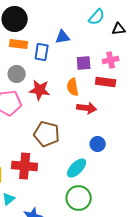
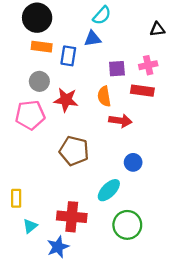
cyan semicircle: (97, 17) -> (102, 15), moved
red cross: (25, 166) -> (72, 217), moved
green circle: (79, 198) -> (127, 225), moved

